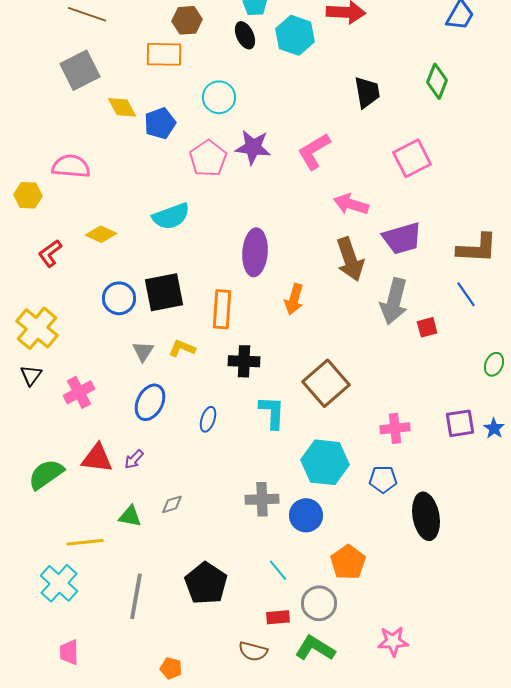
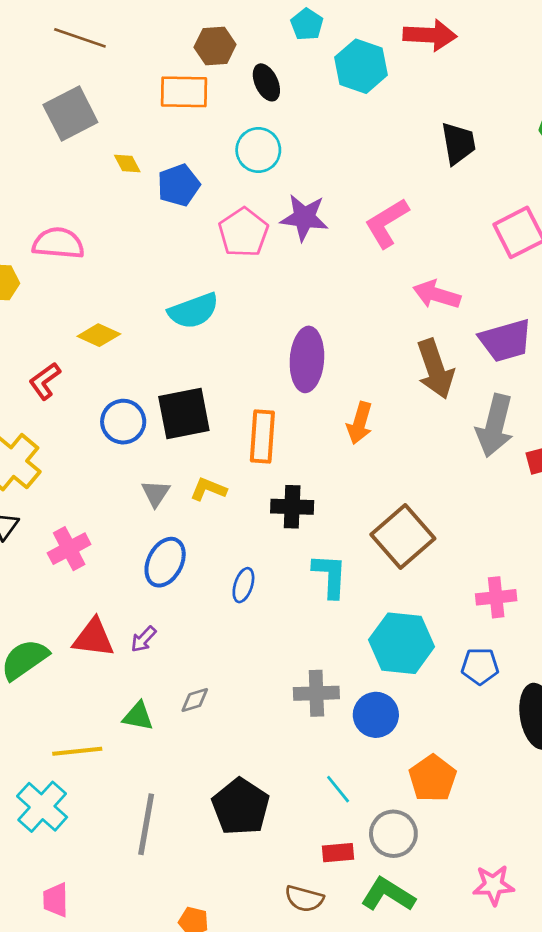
black ellipse: (245, 35) -> (266, 82), moved
yellow diamond: (122, 107) -> (127, 164), size x0.7
red L-shape: (50, 253) -> (45, 381), moved

